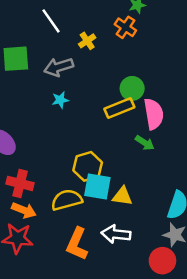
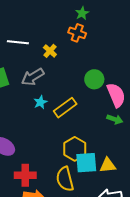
white line: (51, 21) -> (18, 42), turned -35
yellow rectangle: (119, 108) -> (65, 108), moved
yellow semicircle: (67, 200) -> (65, 179), turned -75

